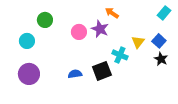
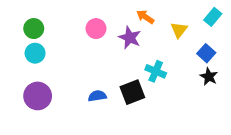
green circle: (45, 20) -> (34, 29), moved
pink circle: (79, 32) -> (96, 29), moved
yellow triangle: (138, 42) -> (179, 30), moved

